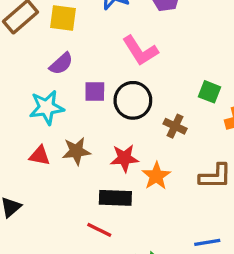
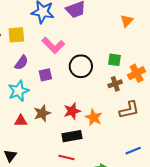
pink L-shape: (140, 51) -> (53, 45), moved
black circle: (133, 100) -> (81, 66), moved
brown cross: (175, 126) -> (115, 84), moved, turned -32

